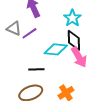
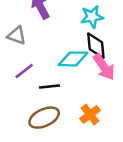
cyan star: (72, 18) -> (92, 17), turned 30
purple line: (29, 33) -> (24, 71), moved

